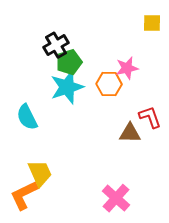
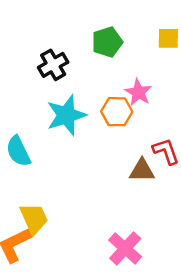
green pentagon: (69, 62) -> (107, 42), moved
pink star: (127, 68) -> (138, 92), turned -30

